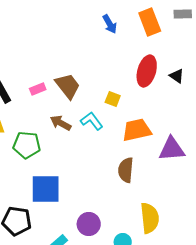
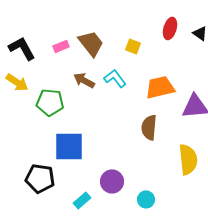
red ellipse: (147, 71) -> (170, 28), size x0.7
yellow square: (113, 99) -> (133, 46), moved
yellow semicircle: (150, 218) -> (188, 159), moved

